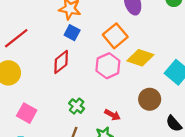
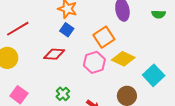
red diamond: (61, 62) -> (54, 54), turned 35

